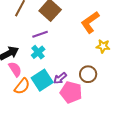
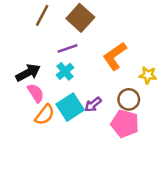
orange L-shape: (90, 22) -> (115, 56), moved
yellow star: (103, 46) -> (148, 75), moved
pink pentagon: (71, 92) -> (125, 124), moved

